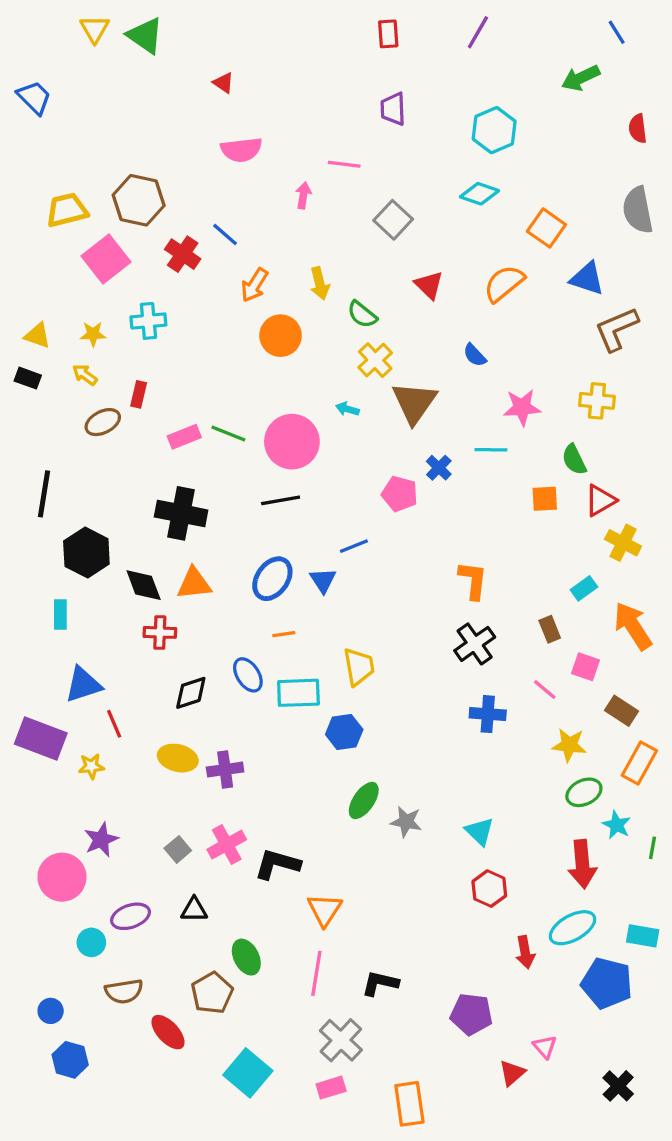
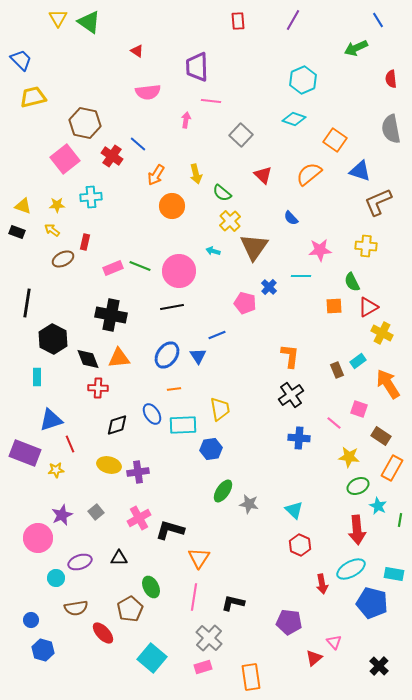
purple trapezoid: (393, 109) -> (197, 67), moved, size x1.4
yellow trapezoid: (67, 210) -> (33, 97), moved
brown rectangle: (550, 629) -> (337, 370), moved
gray square: (178, 849) -> (96, 512), moved

